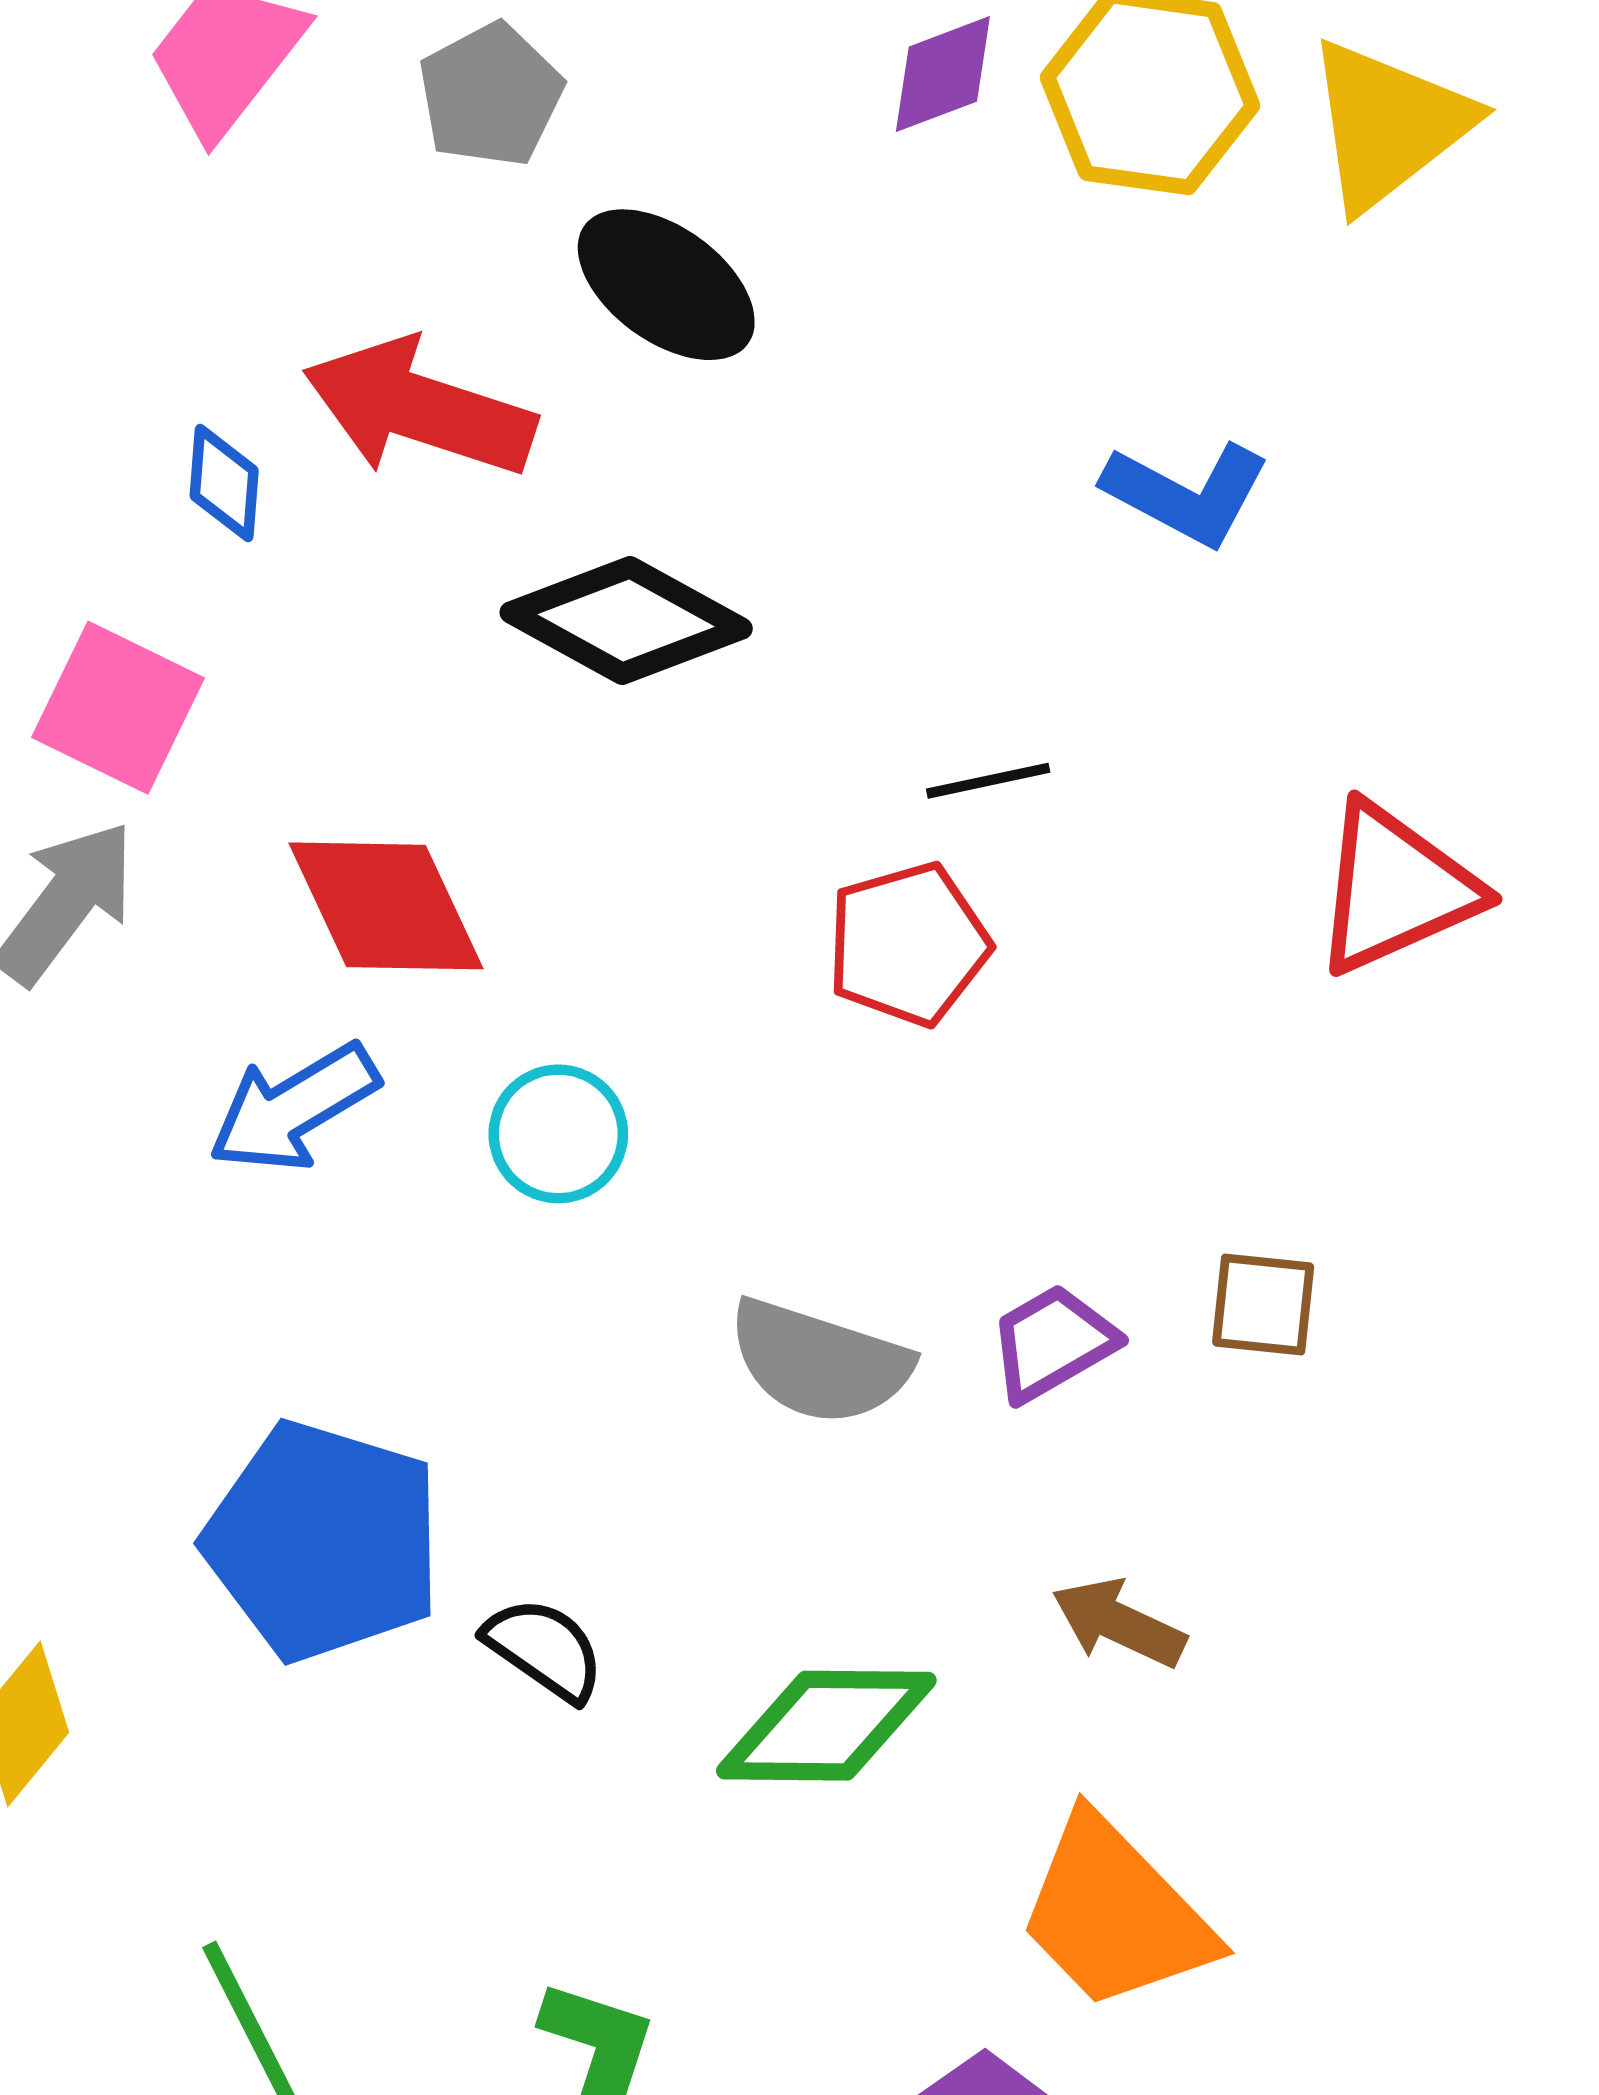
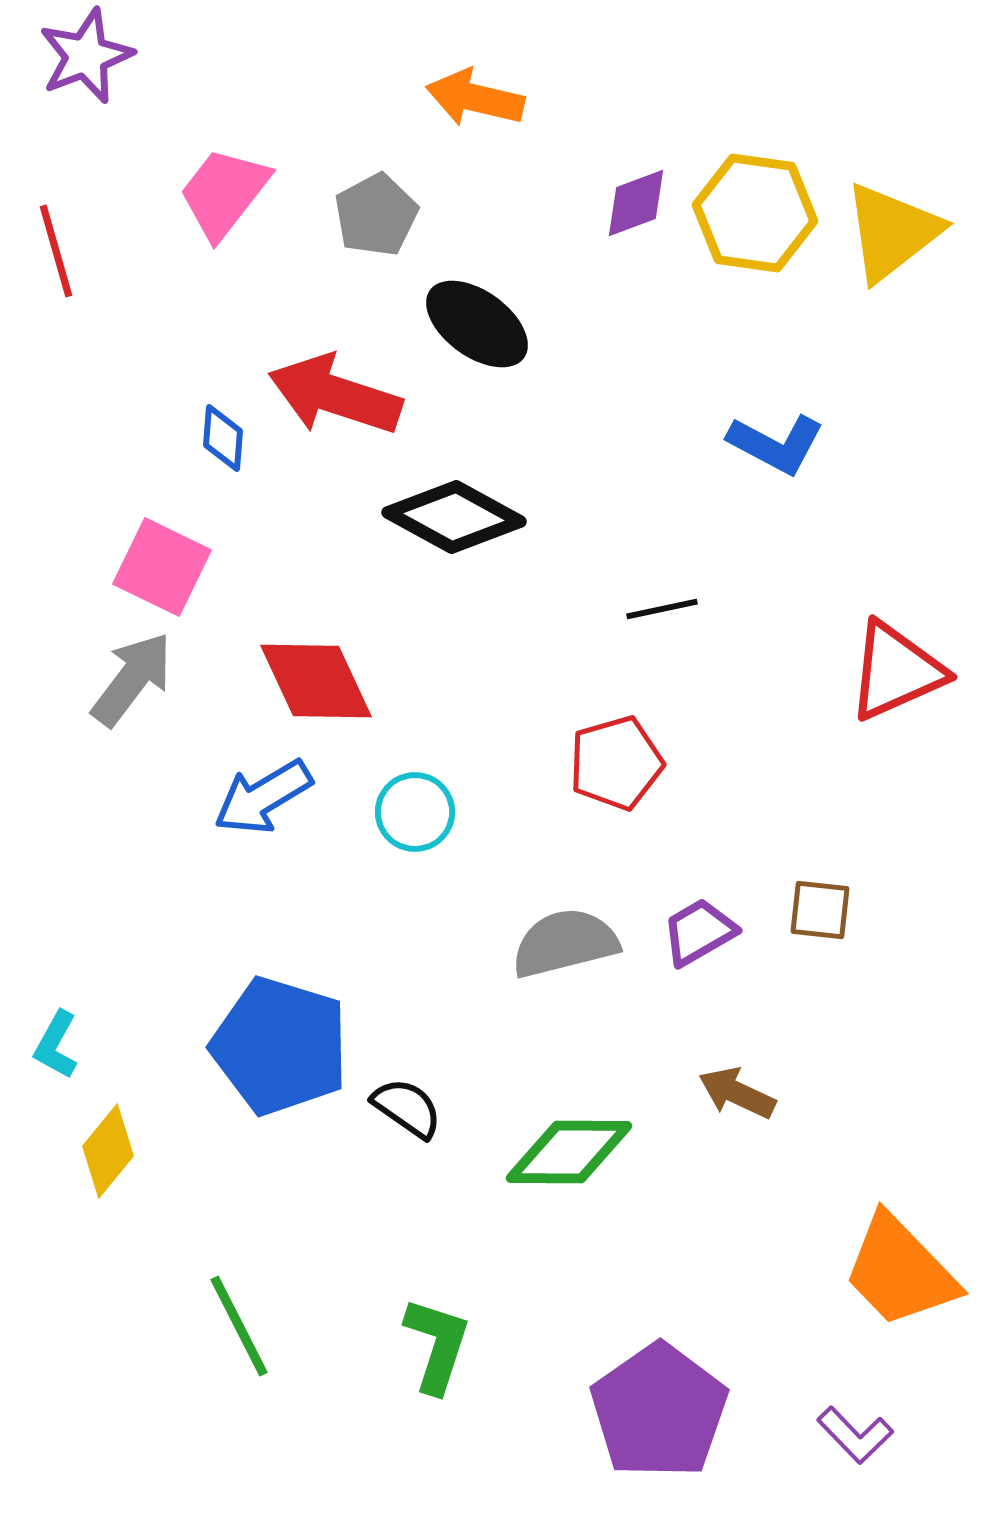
red pentagon: (908, 944) -> (616, 763), moved
gray semicircle: (819, 1362) -> (565, 943), turned 148
orange trapezoid: (1115, 1914) -> (900, 1271), moved

